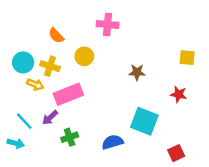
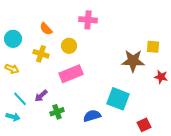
cyan circle: (23, 62) -> (13, 39), moved
brown star: (137, 72) -> (133, 61), moved, size x1.6
yellow arrow: (35, 84) -> (12, 69), moved
pink rectangle: (68, 94) -> (71, 74), moved
red star: (179, 94) -> (161, 77), moved

